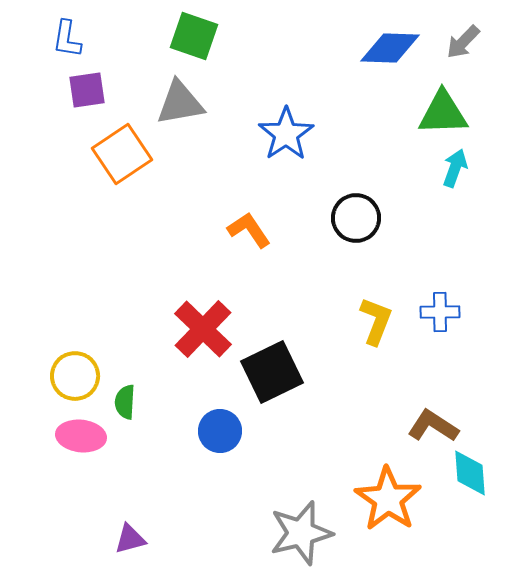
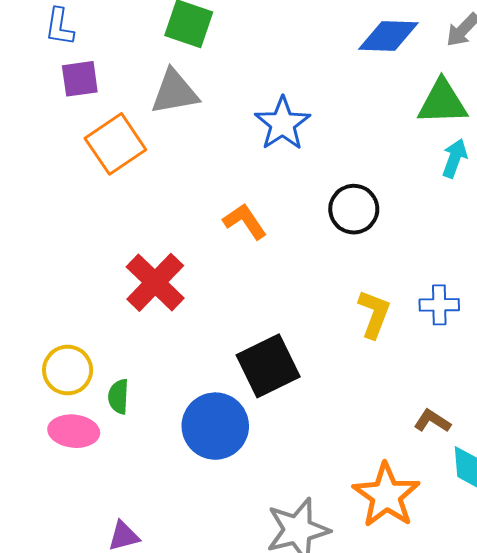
red cross: (203, 329) -> (155, 282), moved
brown L-shape: (433, 426) -> (432, 421), size x0.7
blue circle: (220, 431) -> (215, 426), size x1.5

